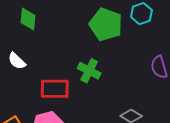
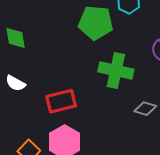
green cross: (89, 71) -> (116, 71), moved, size x1.4

